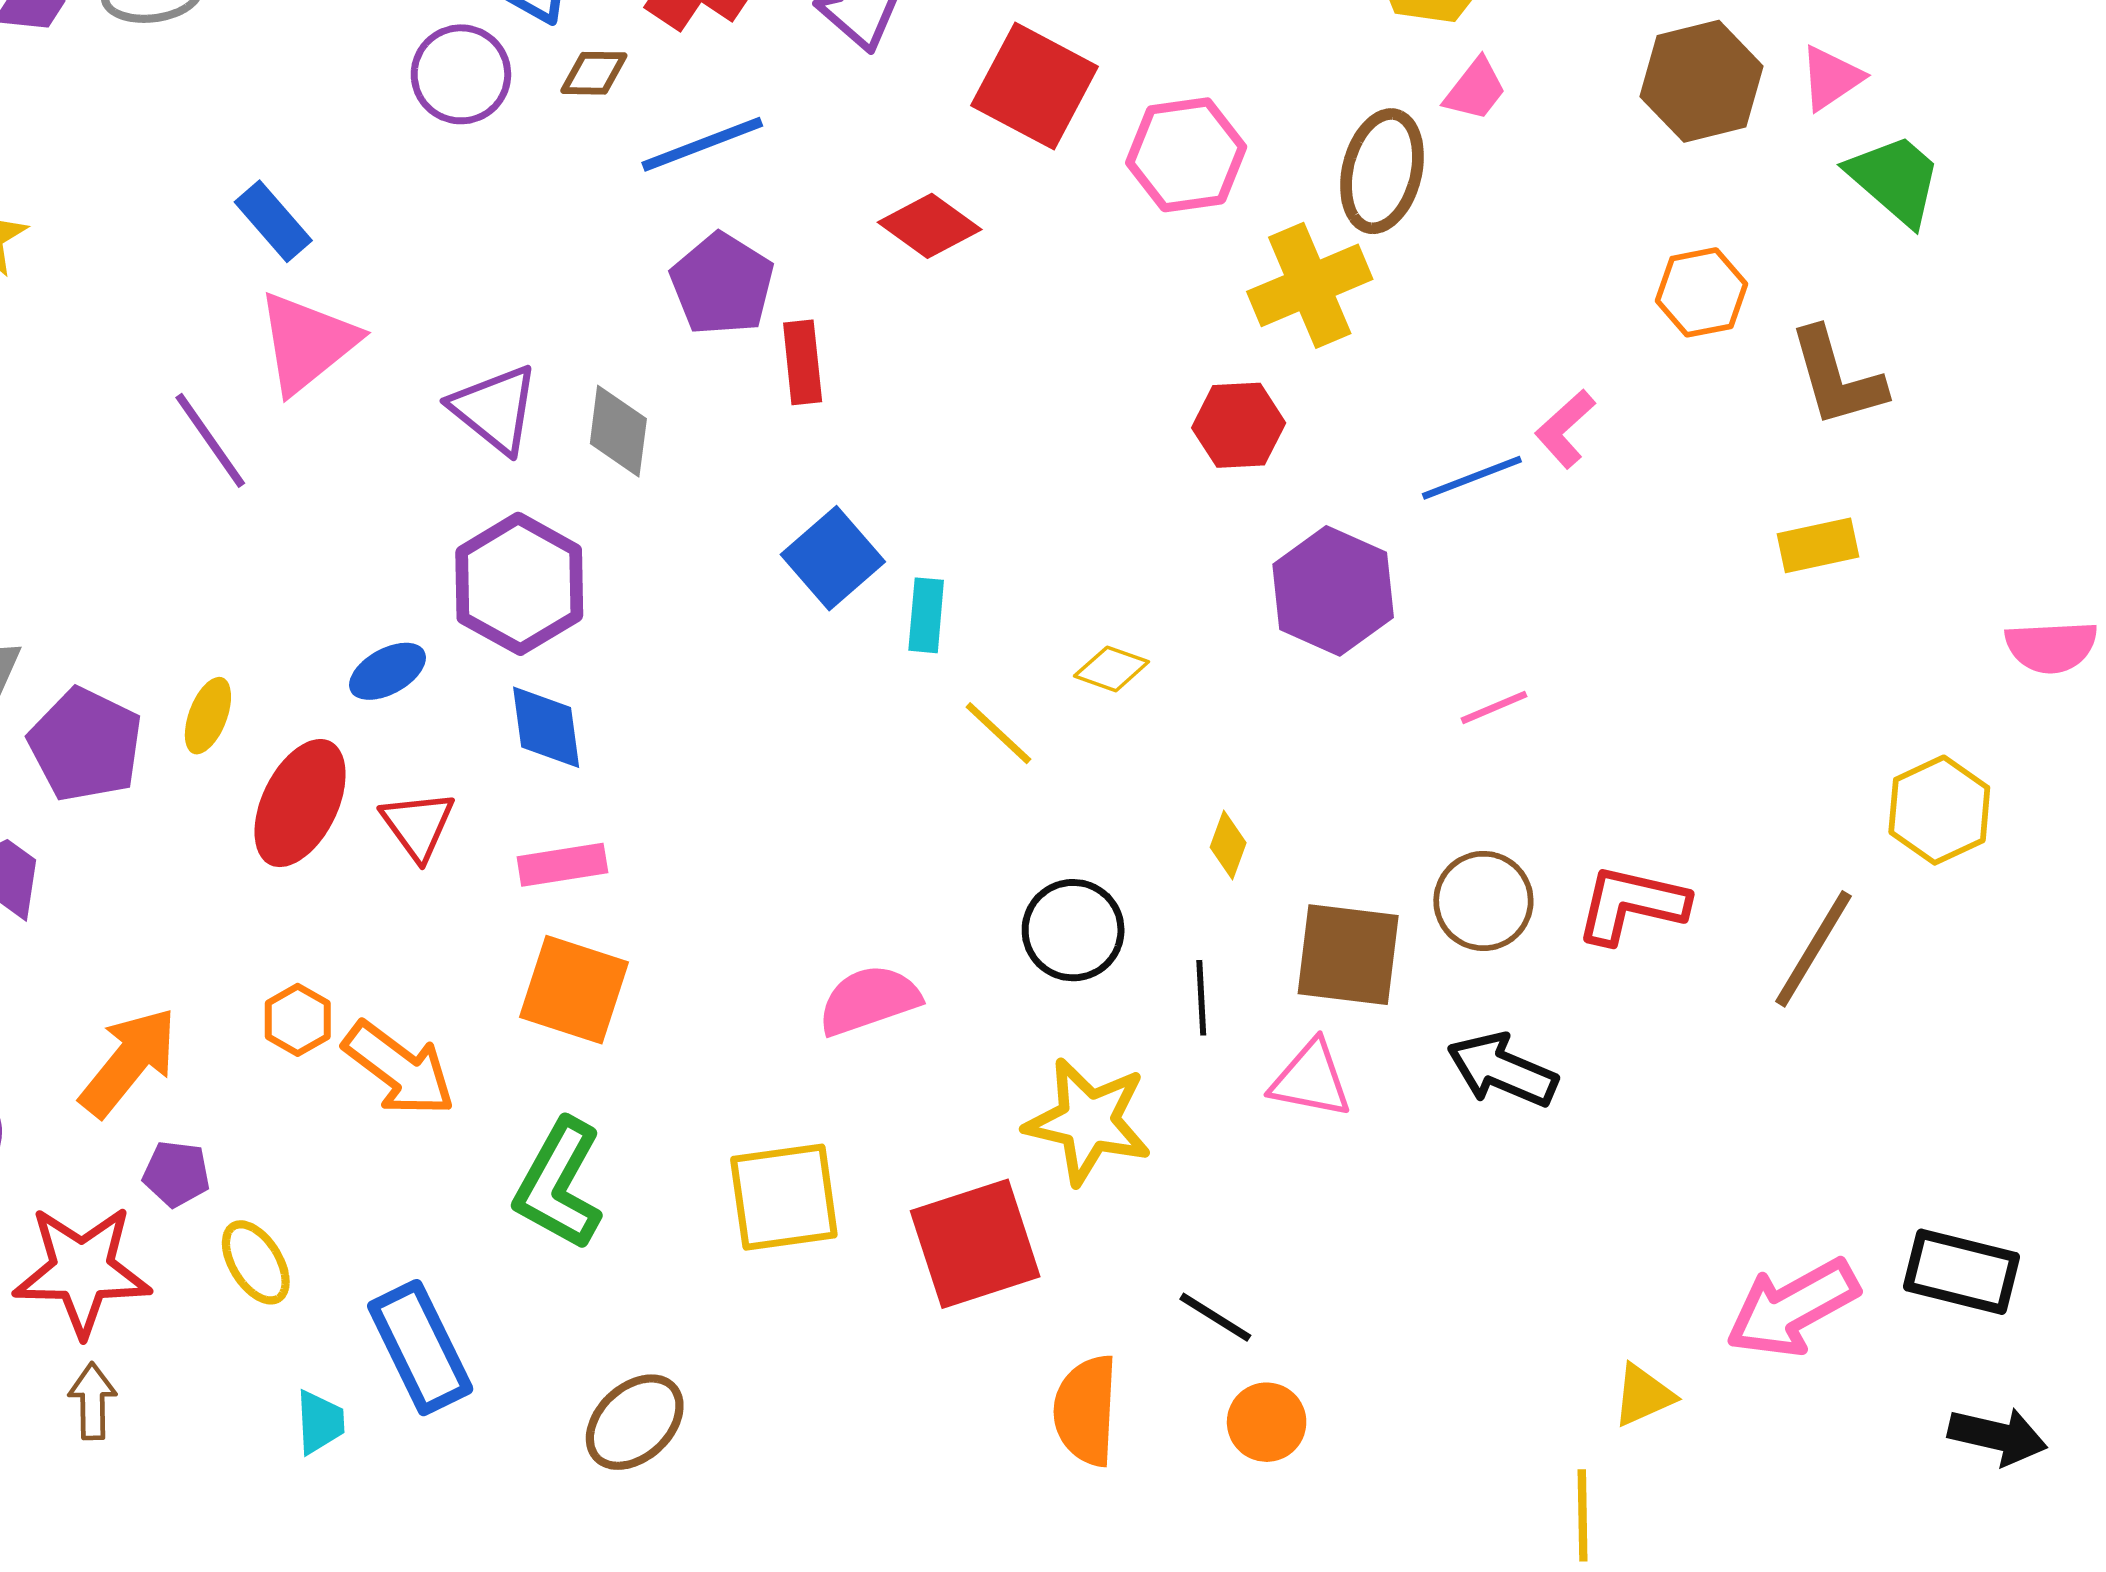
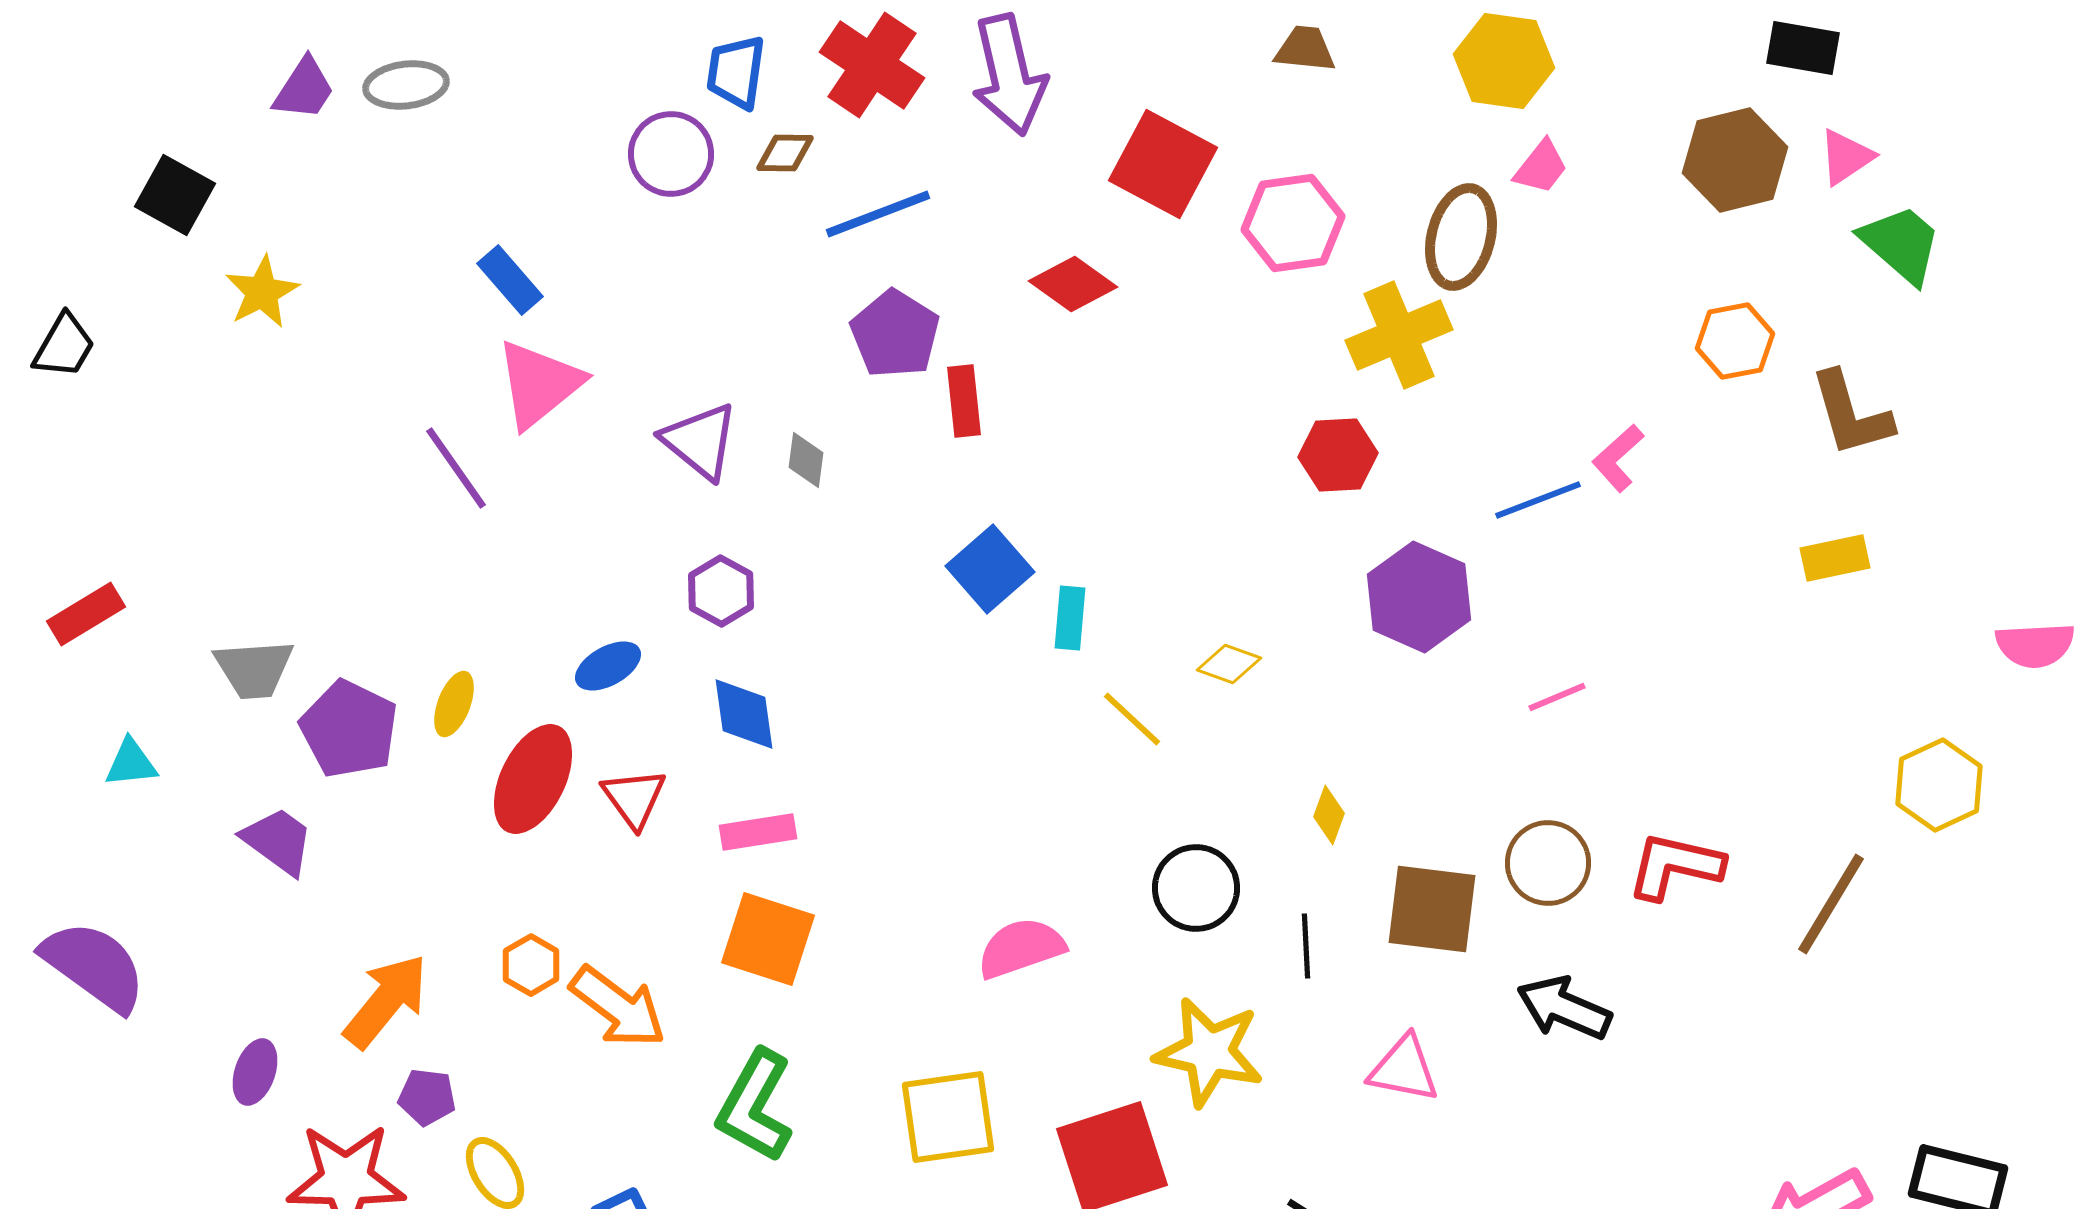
gray diamond: (618, 431) -> (806, 460), size x0.7
purple hexagon: (519, 584) -> (721, 591), size x0.6
pink triangle: (1311, 1079) -> (1404, 1069), moved

